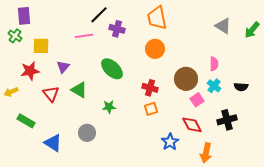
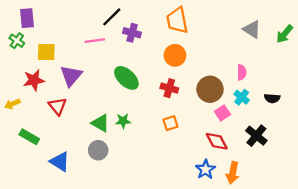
purple triangle: (63, 67) -> (71, 76), size x1.5
red cross: (150, 88) -> (169, 88), moved
green triangle: (79, 90) -> (100, 123), moved
black cross: (227, 120) -> (256, 136), turned -36
blue star: (170, 142) -> (205, 169), moved

